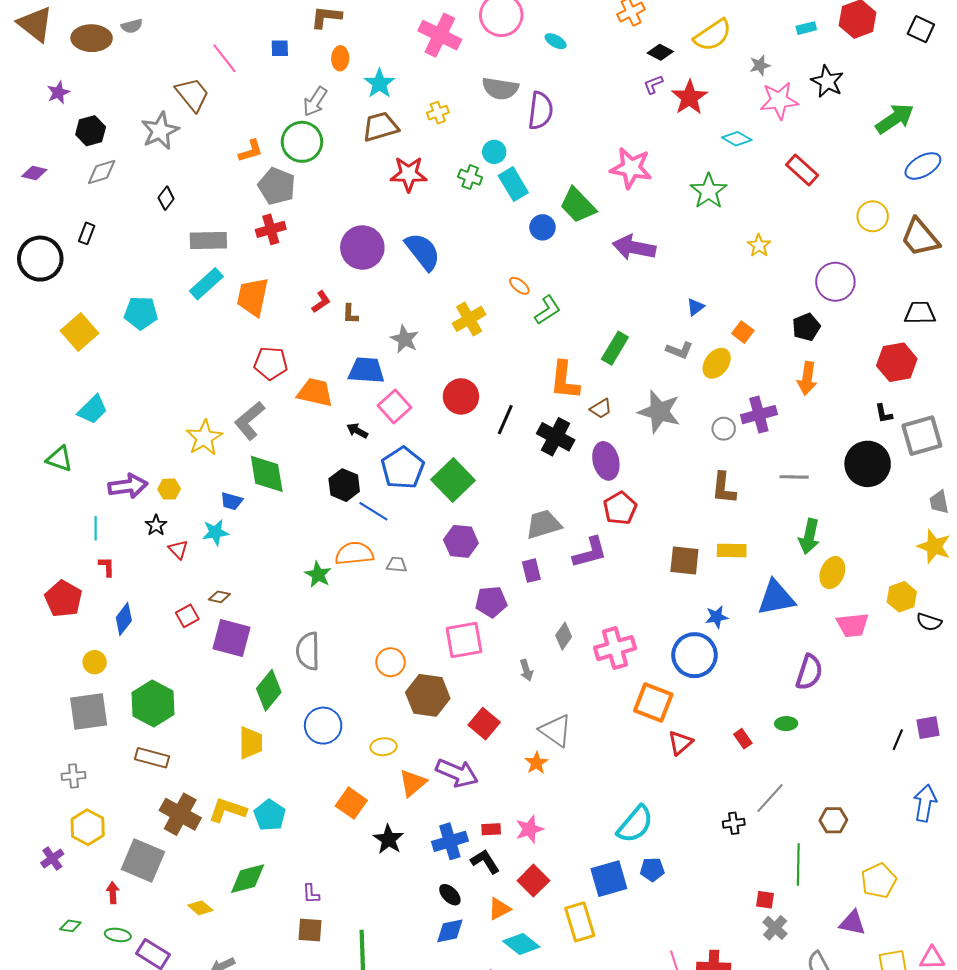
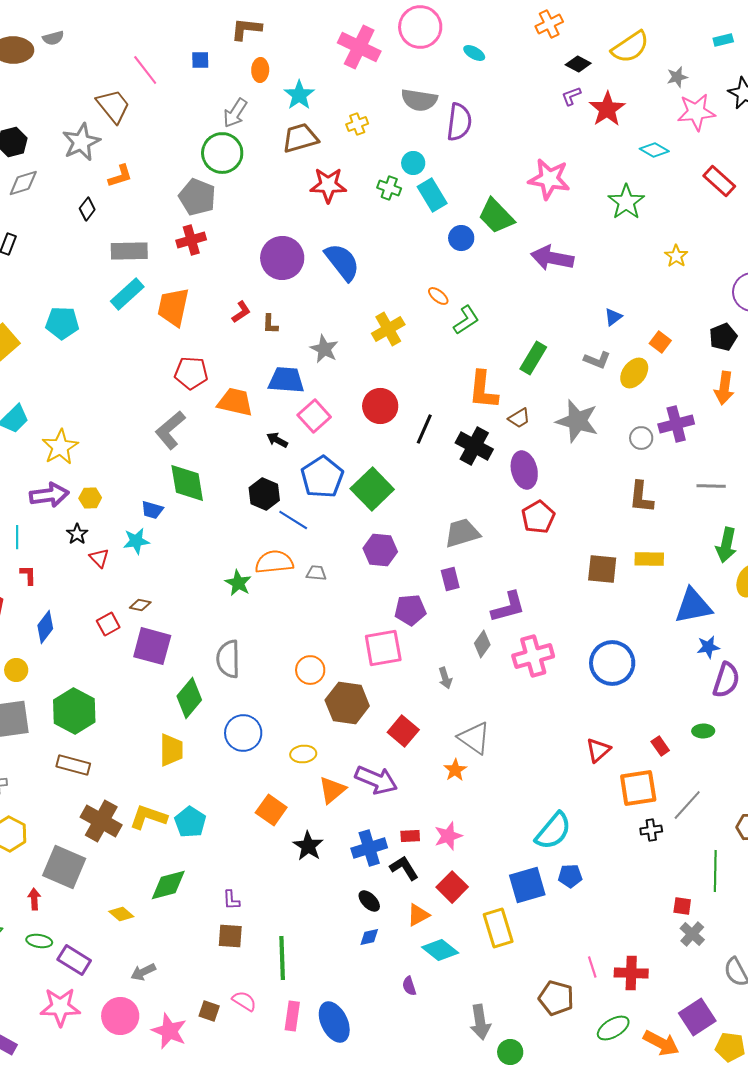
orange L-shape: (251, 151) -> (120, 176), moved
yellow star: (204, 438) -> (60, 447), moved
purple L-shape: (590, 552) -> (508, 607), moved
blue star: (717, 617) -> (708, 647), moved
orange square: (653, 702) -> (638, 788), moved, turned -30
blue diamond: (450, 931) -> (369, 937), size x0.7

